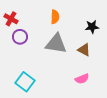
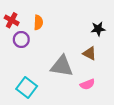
orange semicircle: (55, 17) -> (38, 22), moved
gray triangle: (56, 44) -> (62, 66), moved

